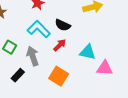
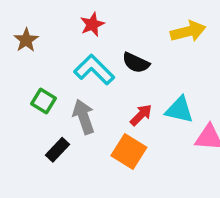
red arrow: (60, 45) -> (141, 115), moved

